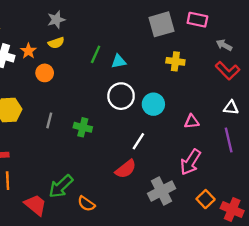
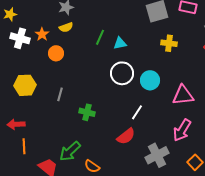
pink triangle: (192, 122) -> (183, 95), size x1.6
green cross: (83, 127) -> (87, 112), moved

